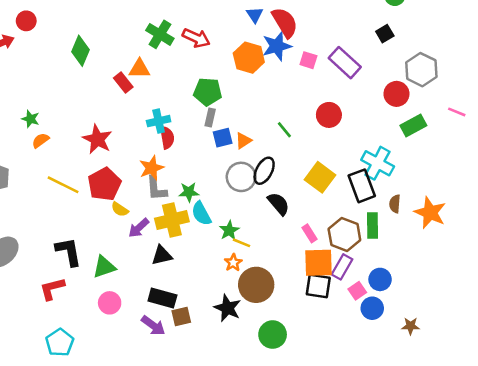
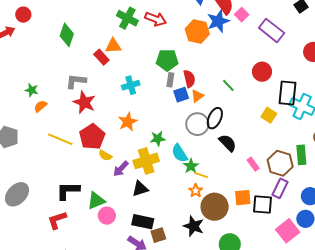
pink square: (308, 60) -> (242, 15), moved, turned 32
red semicircle: (167, 137) -> (189, 79), moved
yellow square: (320, 177) -> (269, 115), moved, size x0.7
black rectangle: (362, 186) -> (288, 93), moved, turned 30
gray L-shape: (156, 188) -> (76, 81), moved, turned 105
cyan semicircle: (201, 214) -> (179, 153), moved
black L-shape: (69, 252) -> (68, 191), turned -75
orange square: (319, 263) -> (243, 198), moved, size x0.7
pink square: (357, 291) -> (288, 231), moved, size x1.6
pink circle: (110, 303) -> (107, 216), moved

